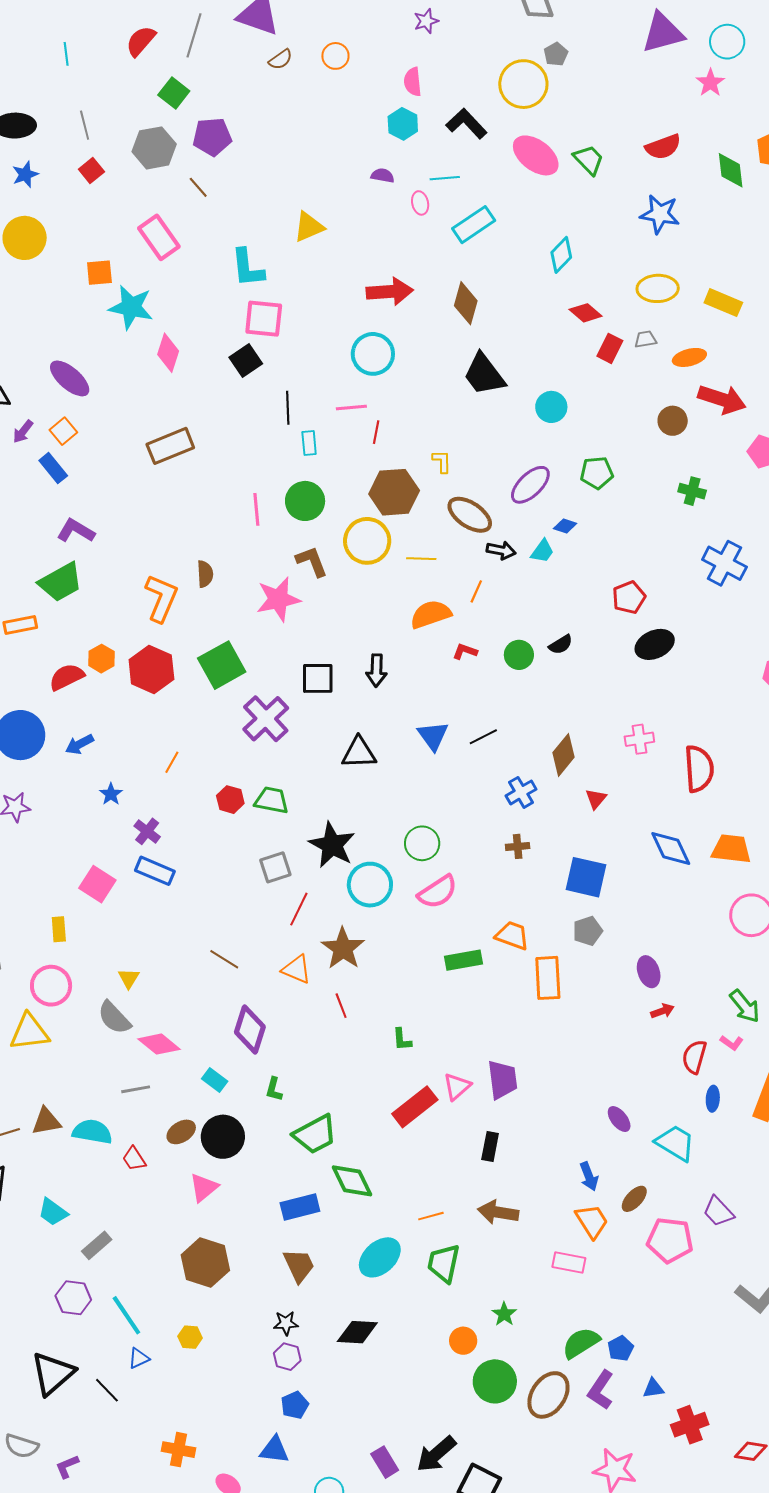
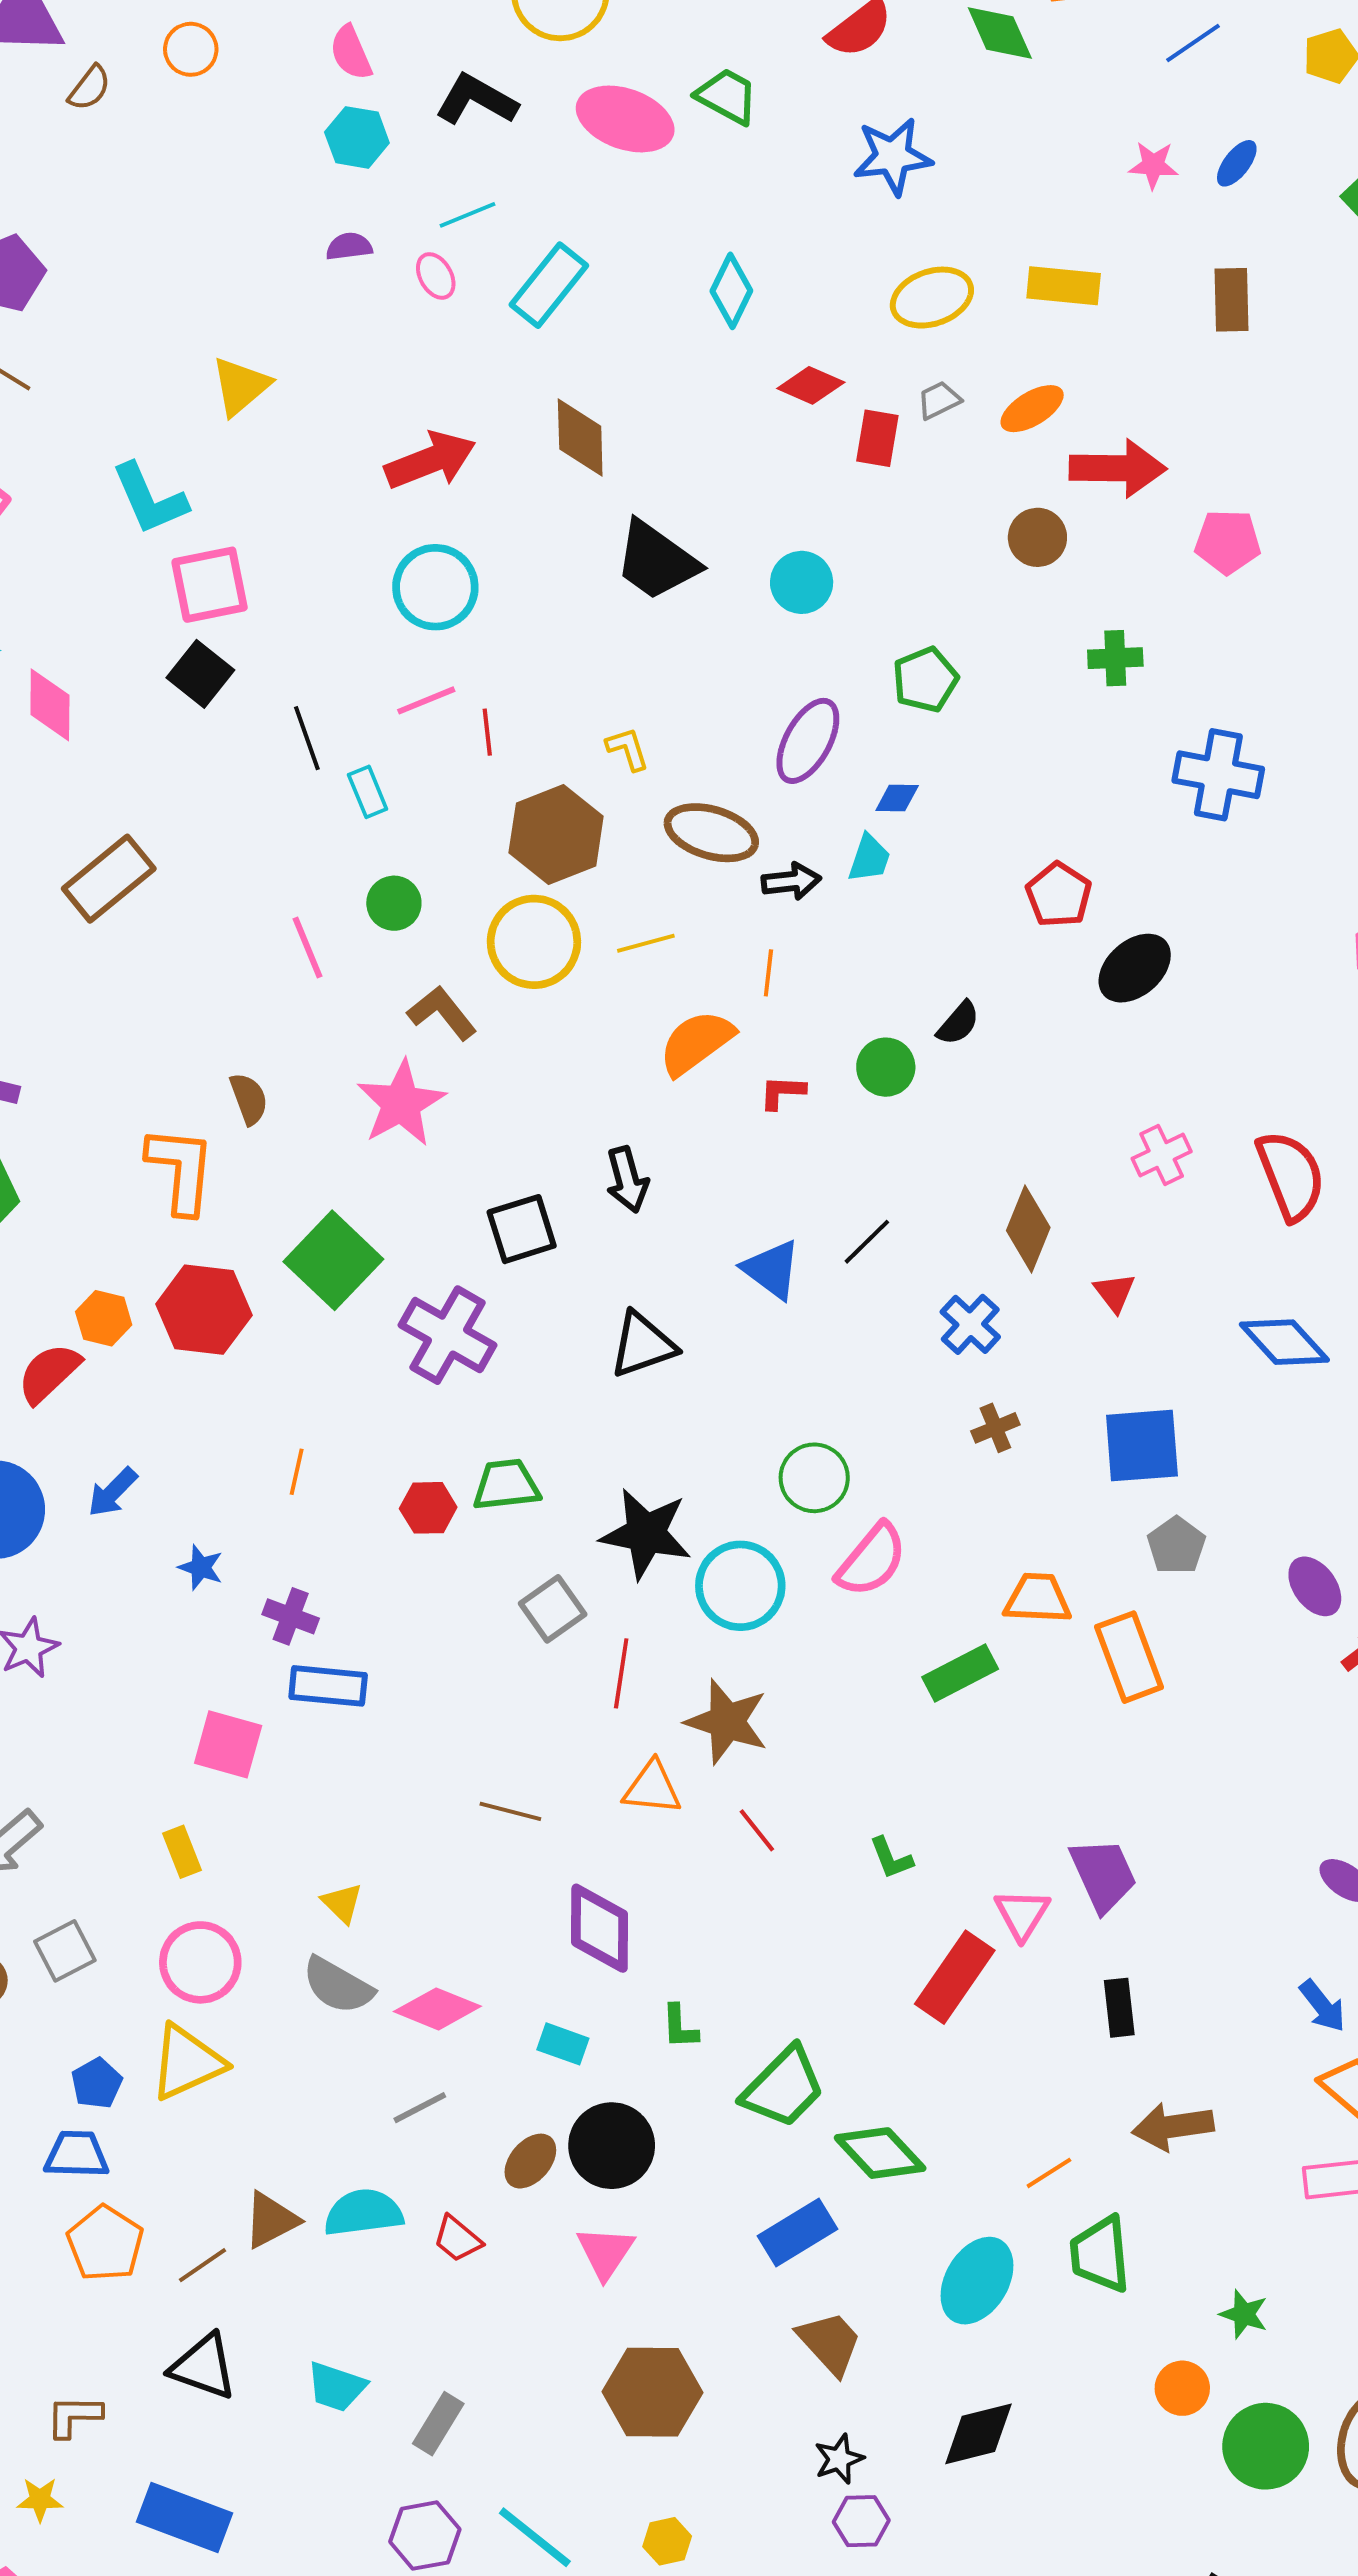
green circle: (305, 501) -> (394, 903), size x0.7

